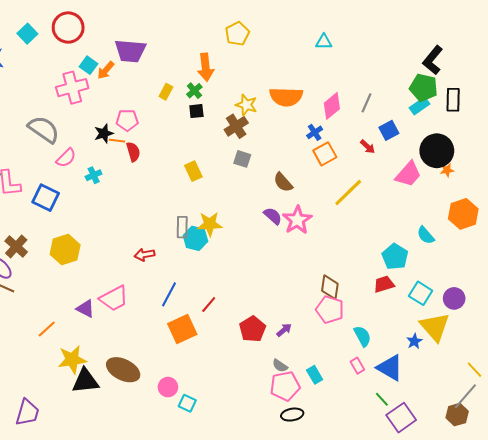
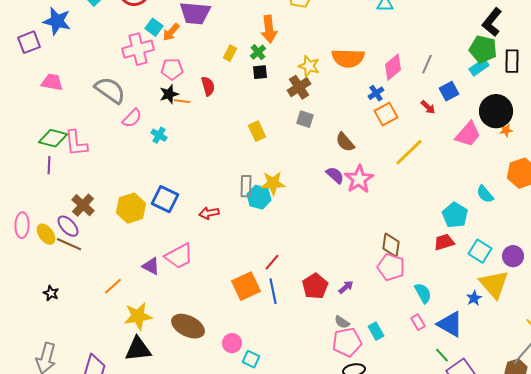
pink pentagon: (127, 120) -> (172, 69), moved
red semicircle: (133, 152) -> (208, 86), moved
cyan cross: (94, 175) -> (159, 135), turned -35
blue square: (46, 198) -> (165, 199), moved
blue line: (169, 294) -> (273, 291), moved, turned -40
black triangle: (85, 381) -> (138, 349), moved

